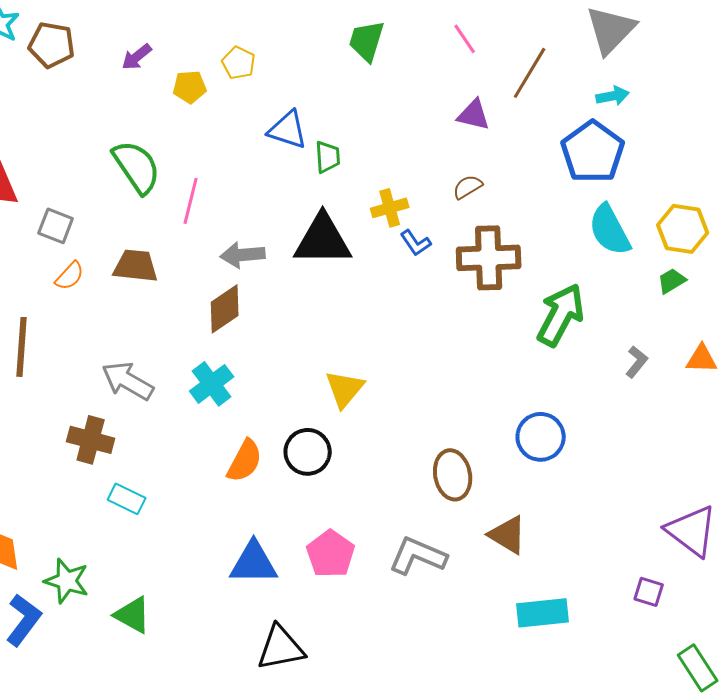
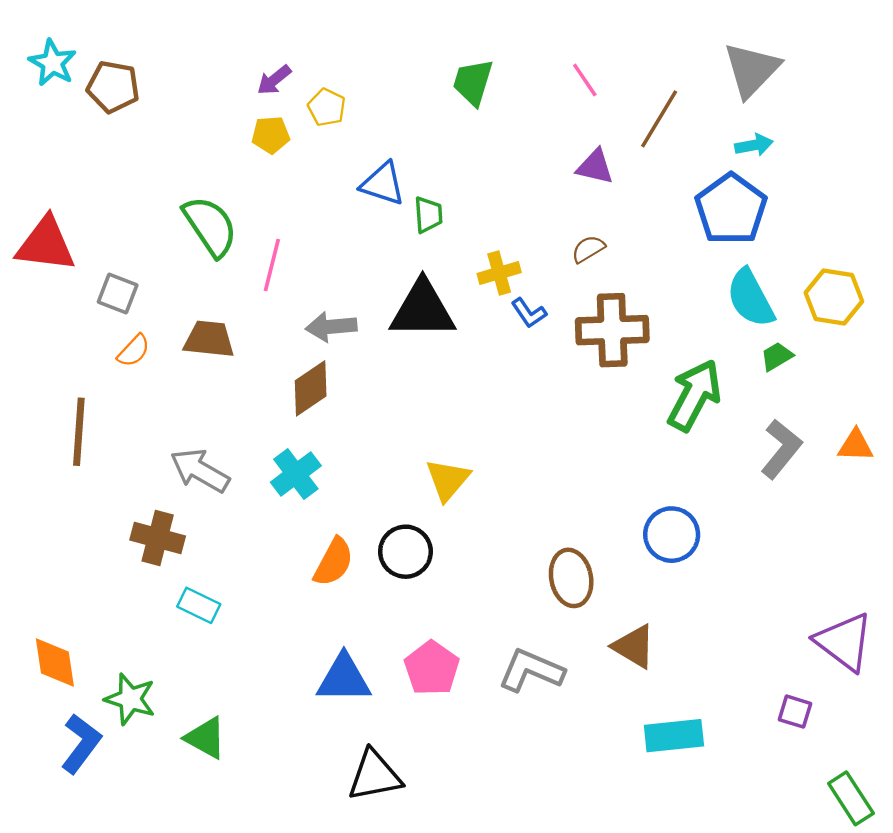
purple arrow: (137, 57) -> (274, 80), moved
green trapezoid: (672, 281) -> (777, 356), moved
gray L-shape: (637, 362) -> (781, 449), size x1.6

